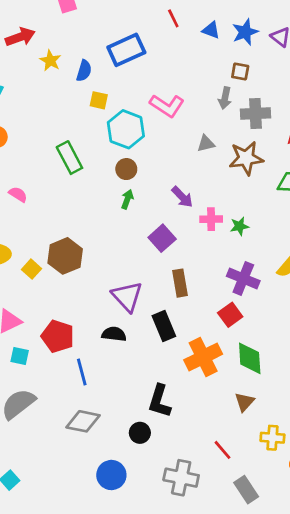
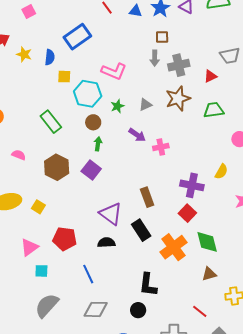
gray triangle: (206, 143) -> (145, 105), moved
green star: (239, 226) -> (117, 106), moved
purple square: (162, 238) -> (91, 170), moved
brown hexagon: (65, 256) -> (57, 167), moved
red pentagon: (58, 336) -> (65, 239), moved
brown triangle: (244, 402) -> (209, 274), turned 42

